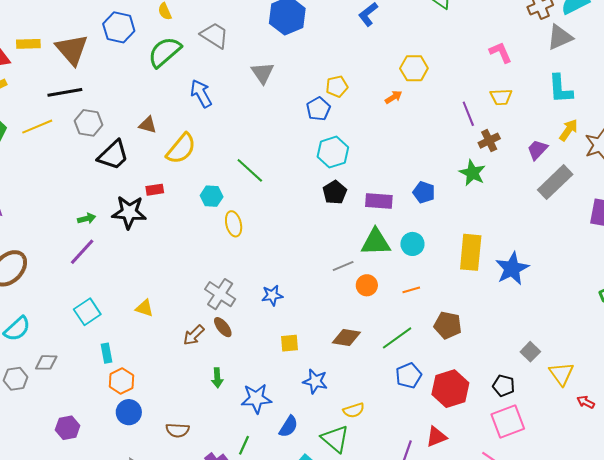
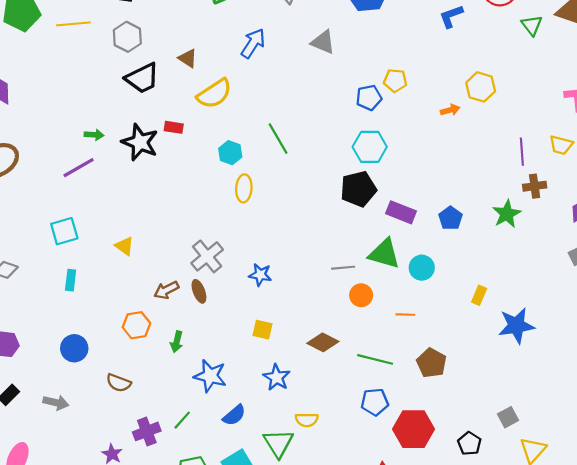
gray triangle: (263, 73) -> (323, 42), turned -50
blue arrow: (201, 93) -> (253, 43), turned 44
black pentagon: (335, 192) -> (358, 189), size x1.4
yellow rectangle: (471, 252) -> (479, 295), size x0.5
green line: (397, 338) -> (375, 359), turned 32
orange hexagon: (121, 381) -> (136, 325), moved

